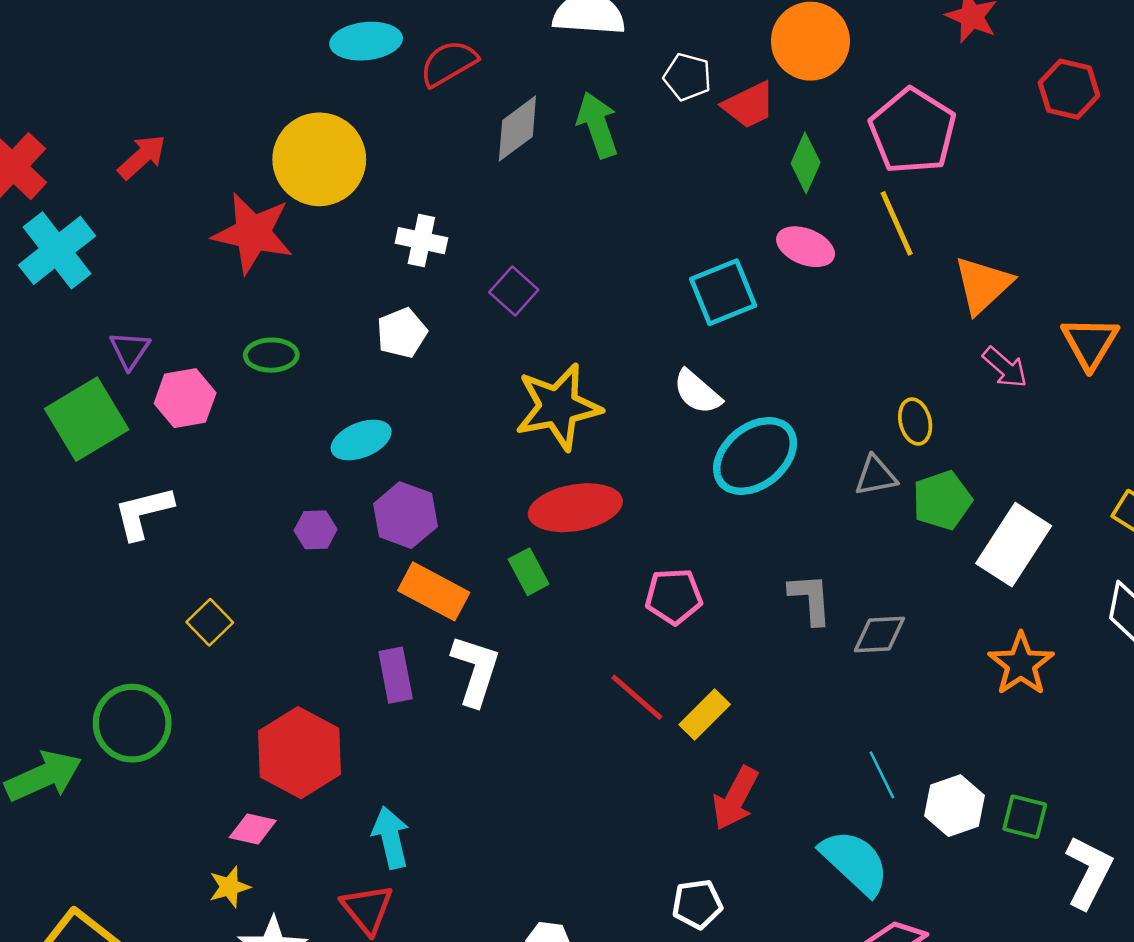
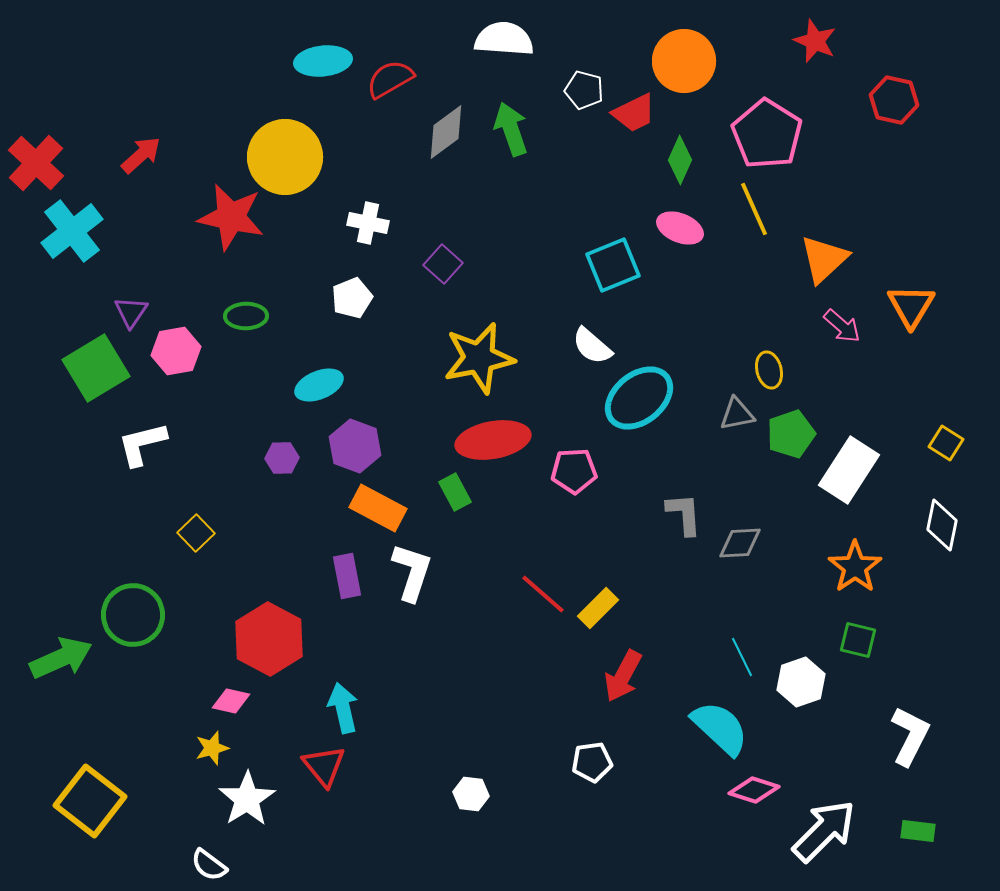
pink pentagon: (674, 596) -> (574, 471), moved
green square: (1025, 817) -> (858, 640), moved

